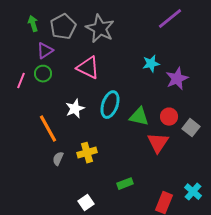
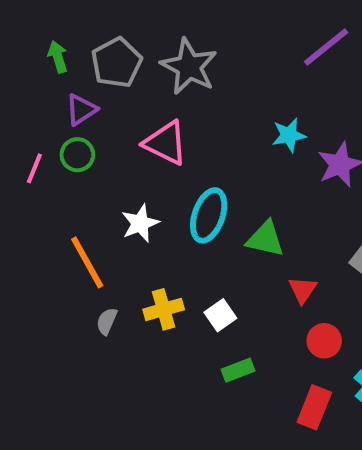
red circle: (169, 117) -> (324, 341), moved
red triangle: (158, 143) -> (303, 290), size x0.7
white square: (86, 203) -> (220, 315), moved

